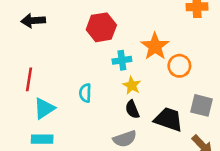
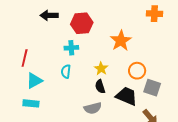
black arrow: (33, 21) -> (49, 15), moved
cyan cross: (122, 60) -> (71, 48), moved
orange circle: (179, 66) -> (137, 71), moved

